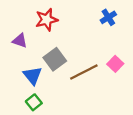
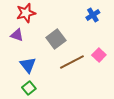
red star: (47, 20) -> (26, 13), moved
gray square: (55, 59) -> (56, 39), moved

